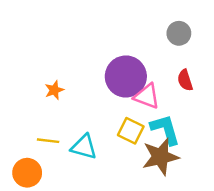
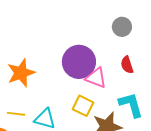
orange star: (54, 90) -> (21, 73), size x1.8
cyan L-shape: (165, 130) -> (131, 105), moved

